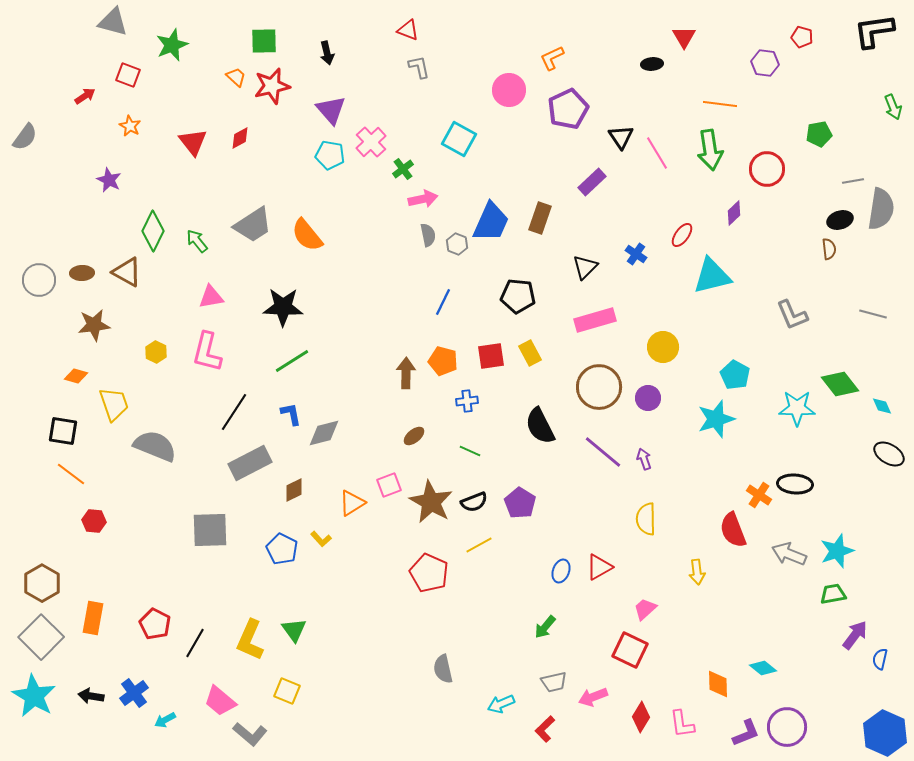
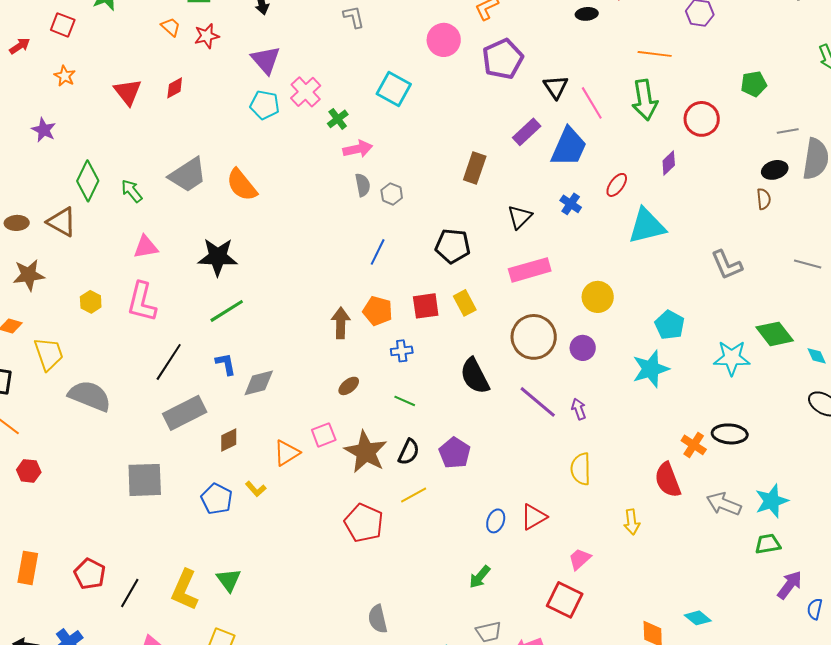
red star: (272, 86) -> (207, 36), size x0.7
blue trapezoid: (491, 222) -> (569, 147), moved
black semicircle: (474, 502) -> (409, 452), turned -44

